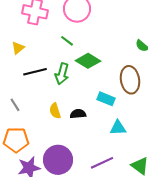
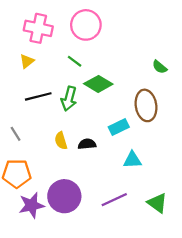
yellow triangle: (18, 48) -> (27, 61), moved
cyan rectangle: (106, 99) -> (119, 127), turned -48

